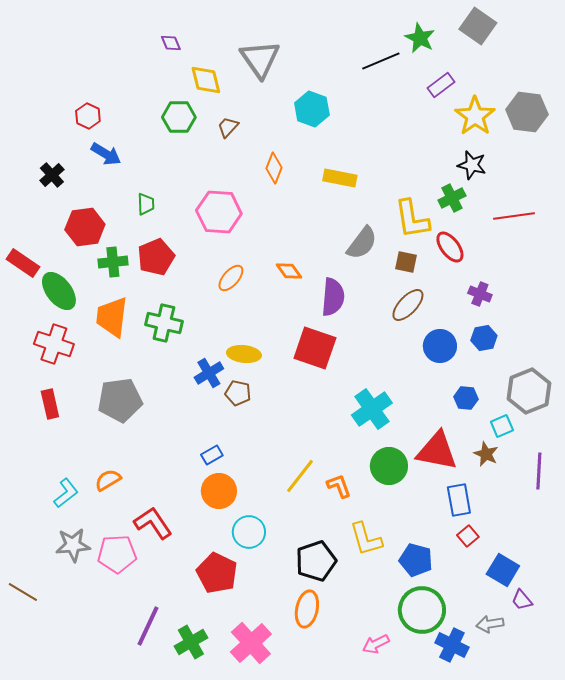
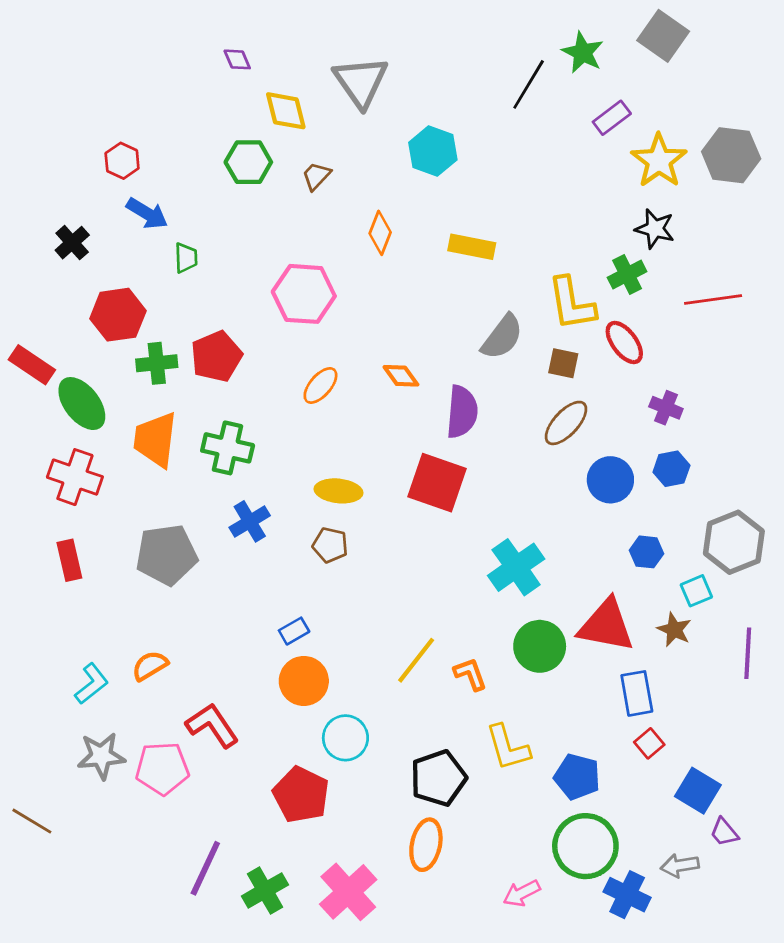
black line: (381, 61) -> (529, 84), turned -36
green trapezoid: (146, 204) -> (186, 258), moved
blue cross: (209, 373) -> (250, 521), moved

